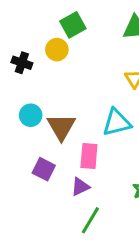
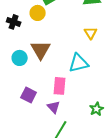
brown triangle: (61, 127) -> (41, 50), moved
purple triangle: (80, 187) -> (54, 107), turned -48

